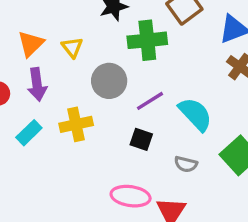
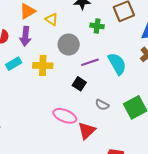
green cross: (147, 40) -> (97, 26), size x0.6
yellow triangle: (72, 47) -> (52, 19), turned -32
cyan semicircle: (195, 114) -> (117, 64), moved

